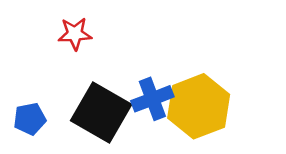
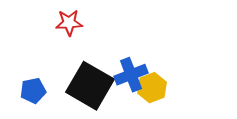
yellow hexagon: (199, 106) -> (152, 88), moved, size x0.6

